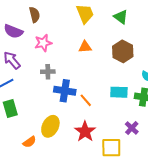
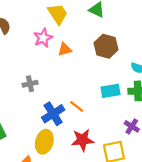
pink star: (43, 43) -> (43, 38), moved
blue cross: (65, 91) -> (53, 114), moved, turned -30
red star: (85, 131) -> (82, 140), turned -30

